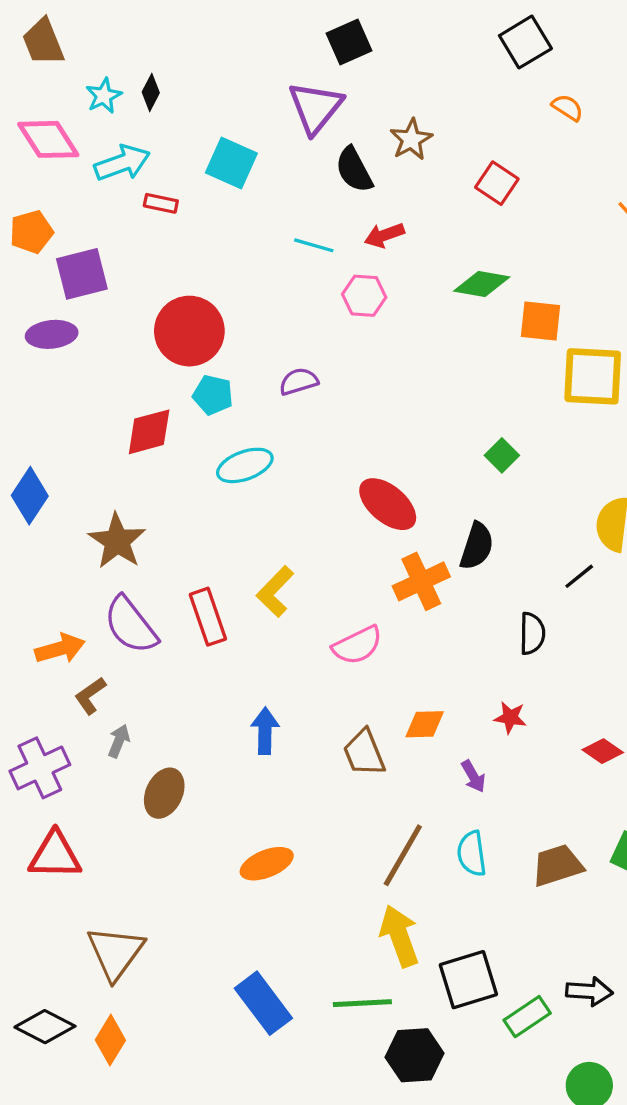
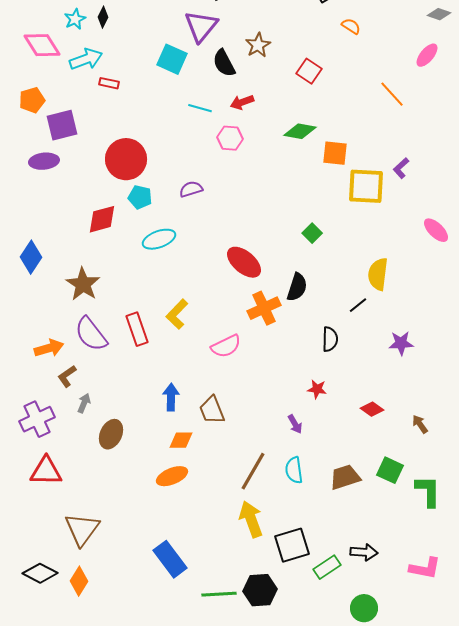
cyan square: (231, 163) -> (172, 59), moved
orange diamond: (425, 724) -> (181, 440), moved
brown trapezoid: (364, 753) -> (212, 410), moved
green line: (362, 1003) -> (219, 594), moved

